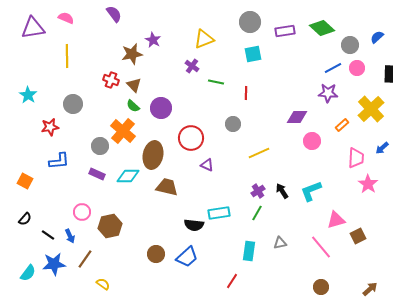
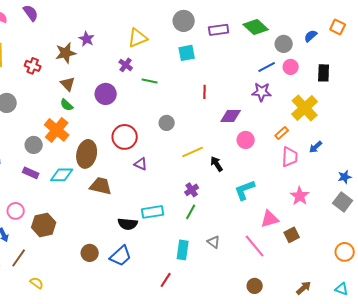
purple semicircle: (114, 14) -> (31, 13), moved
red cross: (111, 80) -> (33, 66), moved
red line: (246, 93) -> (205, 92), moved
purple circle: (161, 108) -> (106, 94), moved
orange rectangle: (342, 125) -> (282, 133), moved
pink star: (368, 184) -> (300, 196), moved
black arrow: (282, 191) -> (217, 164), moved
gray triangle: (280, 243) -> (214, 242), turned 48

